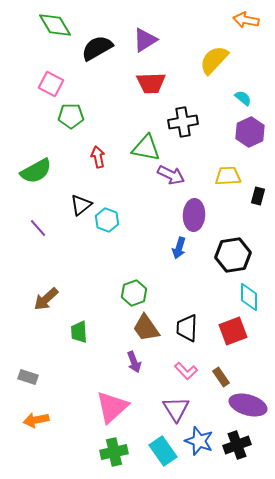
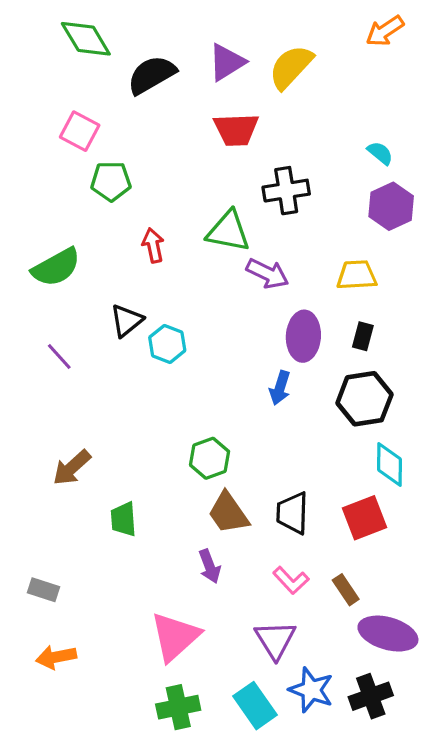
orange arrow: (246, 20) -> (385, 31), turned -45
yellow semicircle: (214, 60) -> (291, 67), moved
black rectangle: (258, 196) -> (363, 336), moved

